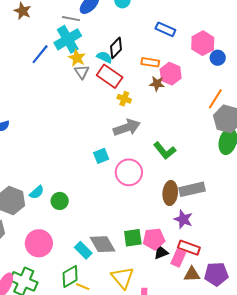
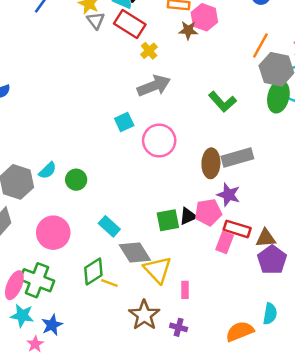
yellow cross: (124, 99) -> (149, 51), turned 32
green L-shape: (165, 151) -> (222, 102), moved
pink pentagon: (154, 239) -> (208, 212), moved
gray diamond: (102, 244) -> (135, 252), moved
cyan rectangle: (83, 250) -> (109, 226), moved
black triangle: (161, 252) -> (188, 216), moved
brown triangle: (192, 274) -> (266, 238), moved
purple pentagon: (216, 274) -> (272, 260), turned -30

